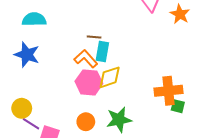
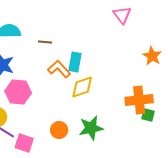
orange star: (180, 14) -> (152, 56), moved
brown line: (94, 37) -> (45, 42), moved
pink hexagon: (89, 82) -> (18, 92), moved

